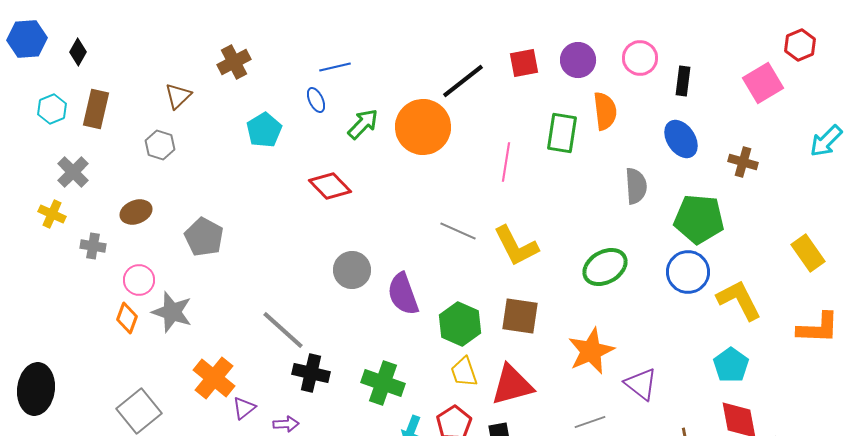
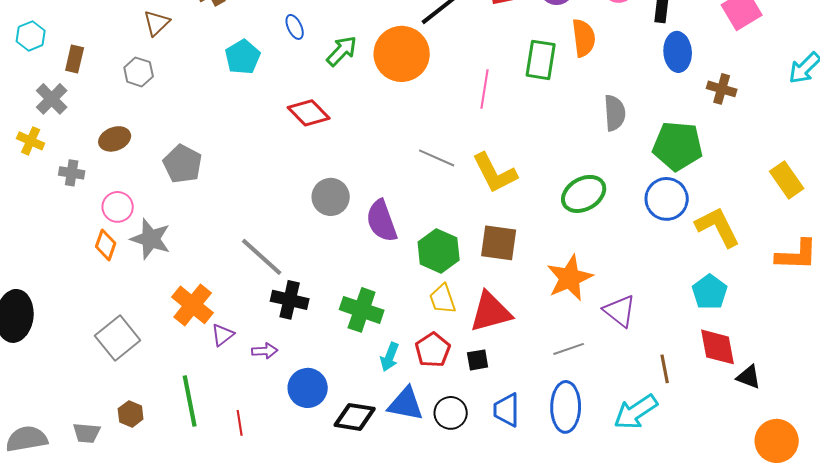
brown rectangle: (96, 109) -> (75, 59), moved, size x0.7
blue ellipse: (681, 139) -> (678, 52), moved, turned 30

